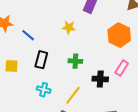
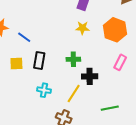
yellow star: (69, 27) -> (82, 28), moved
yellow square: (12, 66) -> (16, 63), moved
black cross: (100, 79) -> (90, 76), moved

